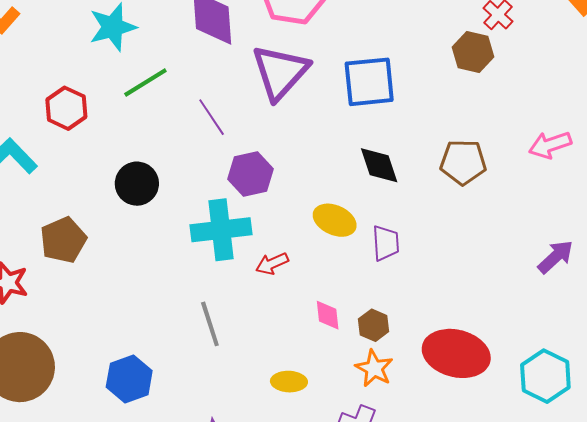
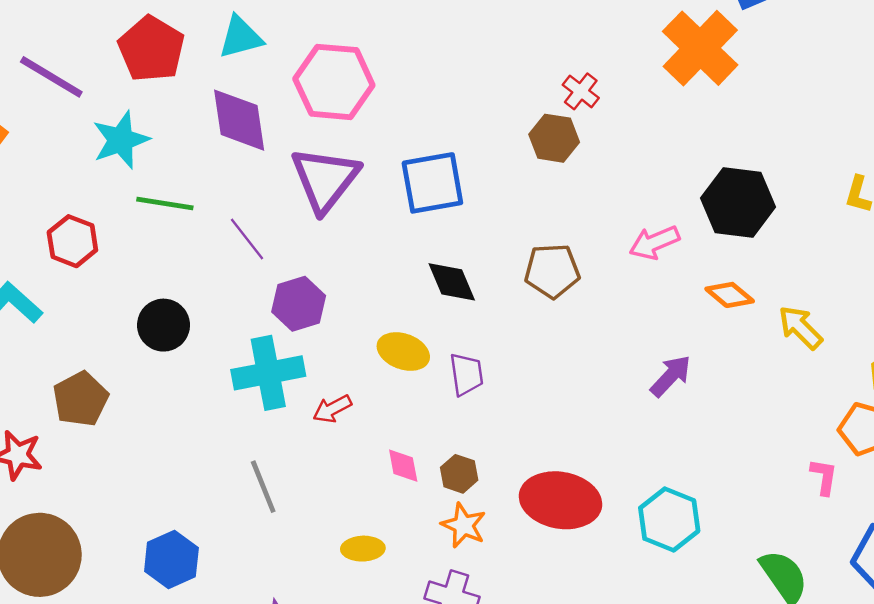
green line: (145, 83) -> (165, 203), turned 45

